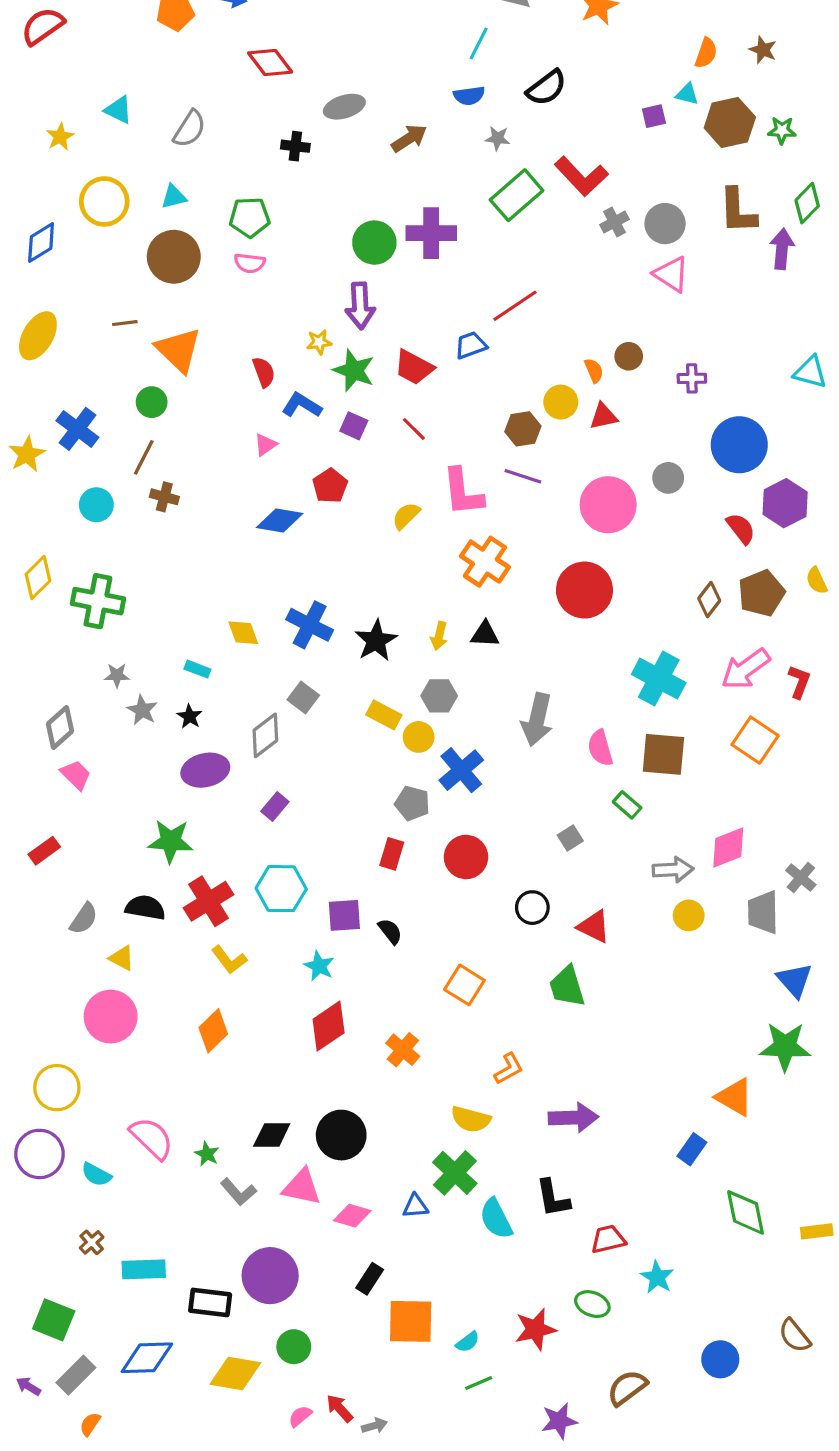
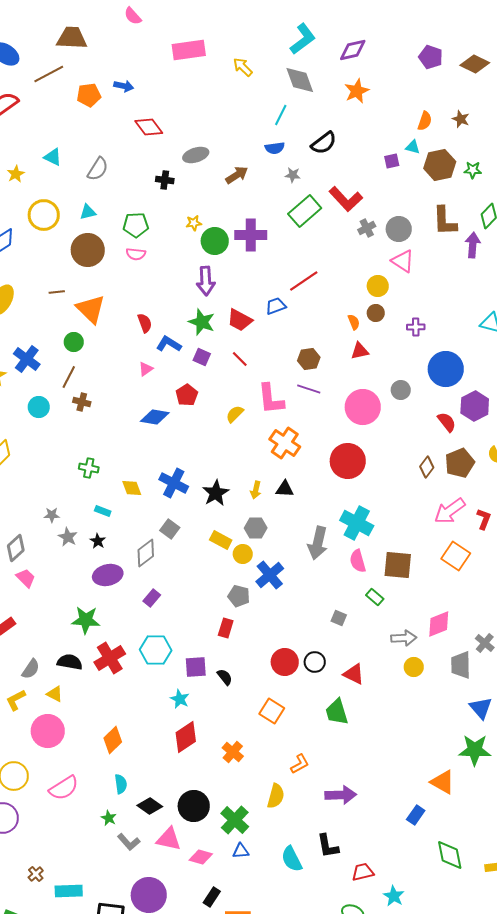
yellow star: (319, 342) -> (194, 223), moved
yellow circle: (561, 402) -> (378, 286), moved
green cross: (98, 601) -> (89, 468), moved, size x0.6
cyan cross: (659, 679) -> (357, 523), moved
gray square: (570, 838) -> (339, 618), turned -35
red circle: (466, 857) -> (285, 662), moved
yellow L-shape: (229, 960) -> (16, 700), moved, turned 100
yellow semicircle: (471, 1119) -> (276, 796), turned -90
black diamond: (272, 1135) -> (150, 806), turned 35
pink semicircle: (152, 1138) -> (64, 788), moved, turned 104
green cross: (455, 1173) -> (235, 820), moved
cyan semicircle: (96, 1175) -> (121, 784), moved, turned -126

